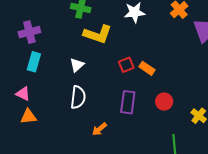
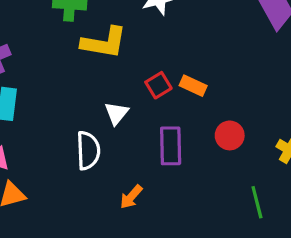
white triangle: (77, 65) -> (117, 113), moved

